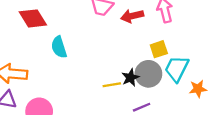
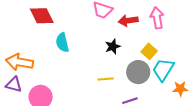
yellow square: (159, 49) -> (149, 51), turned -35
black star: (130, 78) -> (113, 47), moved

